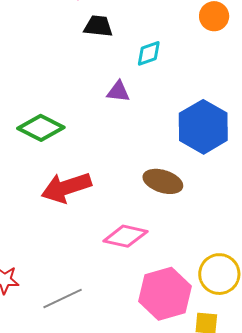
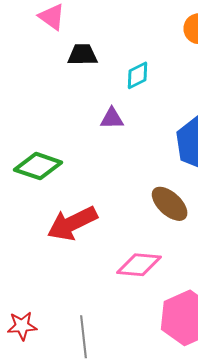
brown ellipse: (163, 181) -> (170, 204), turned 33
gray line: (63, 298) -> (84, 337), turned -63

